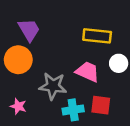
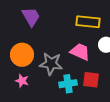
orange circle: (18, 60) -> (22, 55), moved

